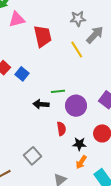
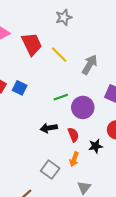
gray arrow: (95, 35) -> (90, 65), moved
yellow line: (77, 50) -> (59, 55), moved
black arrow: (41, 104) -> (49, 128), moved
orange arrow: (81, 162) -> (74, 159), moved

